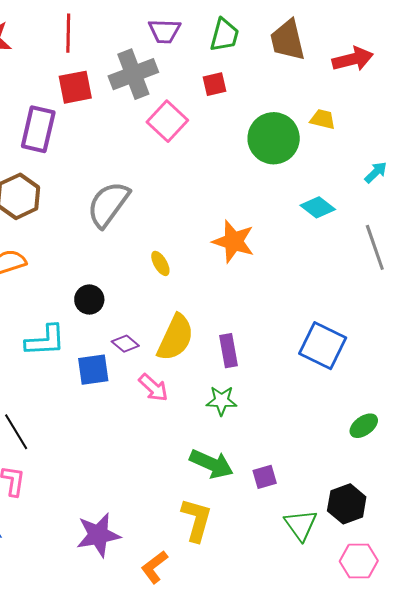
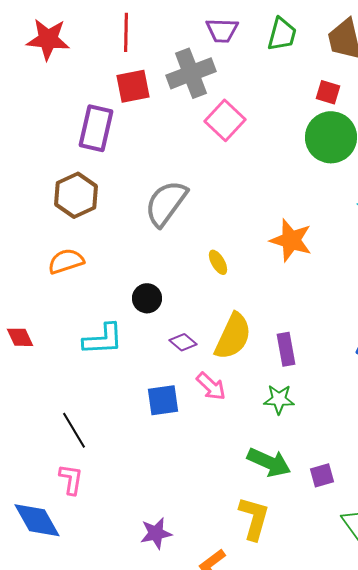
red square: (214, 84) -> (328, 92), moved, turned 30
blue square: (93, 370) -> (163, 400), moved
purple star: (98, 535) -> (156, 533), size x0.7

